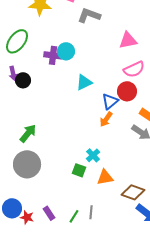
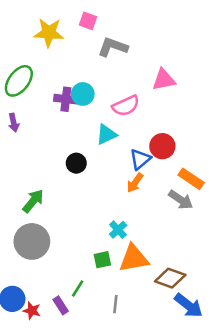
pink semicircle: (134, 69) -> (126, 106), moved
black circle: (23, 80) -> (76, 163), moved
green square: (79, 170) -> (102, 260), moved, turned -32
orange triangle: (105, 177) -> (134, 258), size x1.4
green line: (74, 216) -> (78, 288), moved

